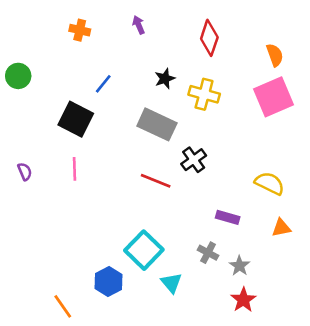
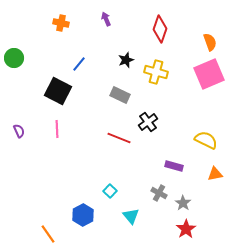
gray rectangle: (157, 124) -> (120, 95), size x0.7
cyan square: (144, 250) -> (110, 191), size x0.5

